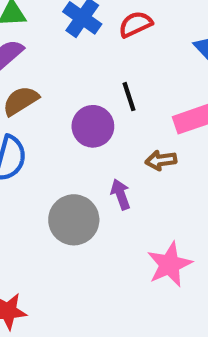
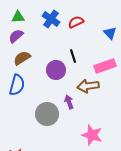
brown arrow: (161, 160) -> (88, 86), size x1.5
pink star: (169, 264) -> (92, 135), turned -30

